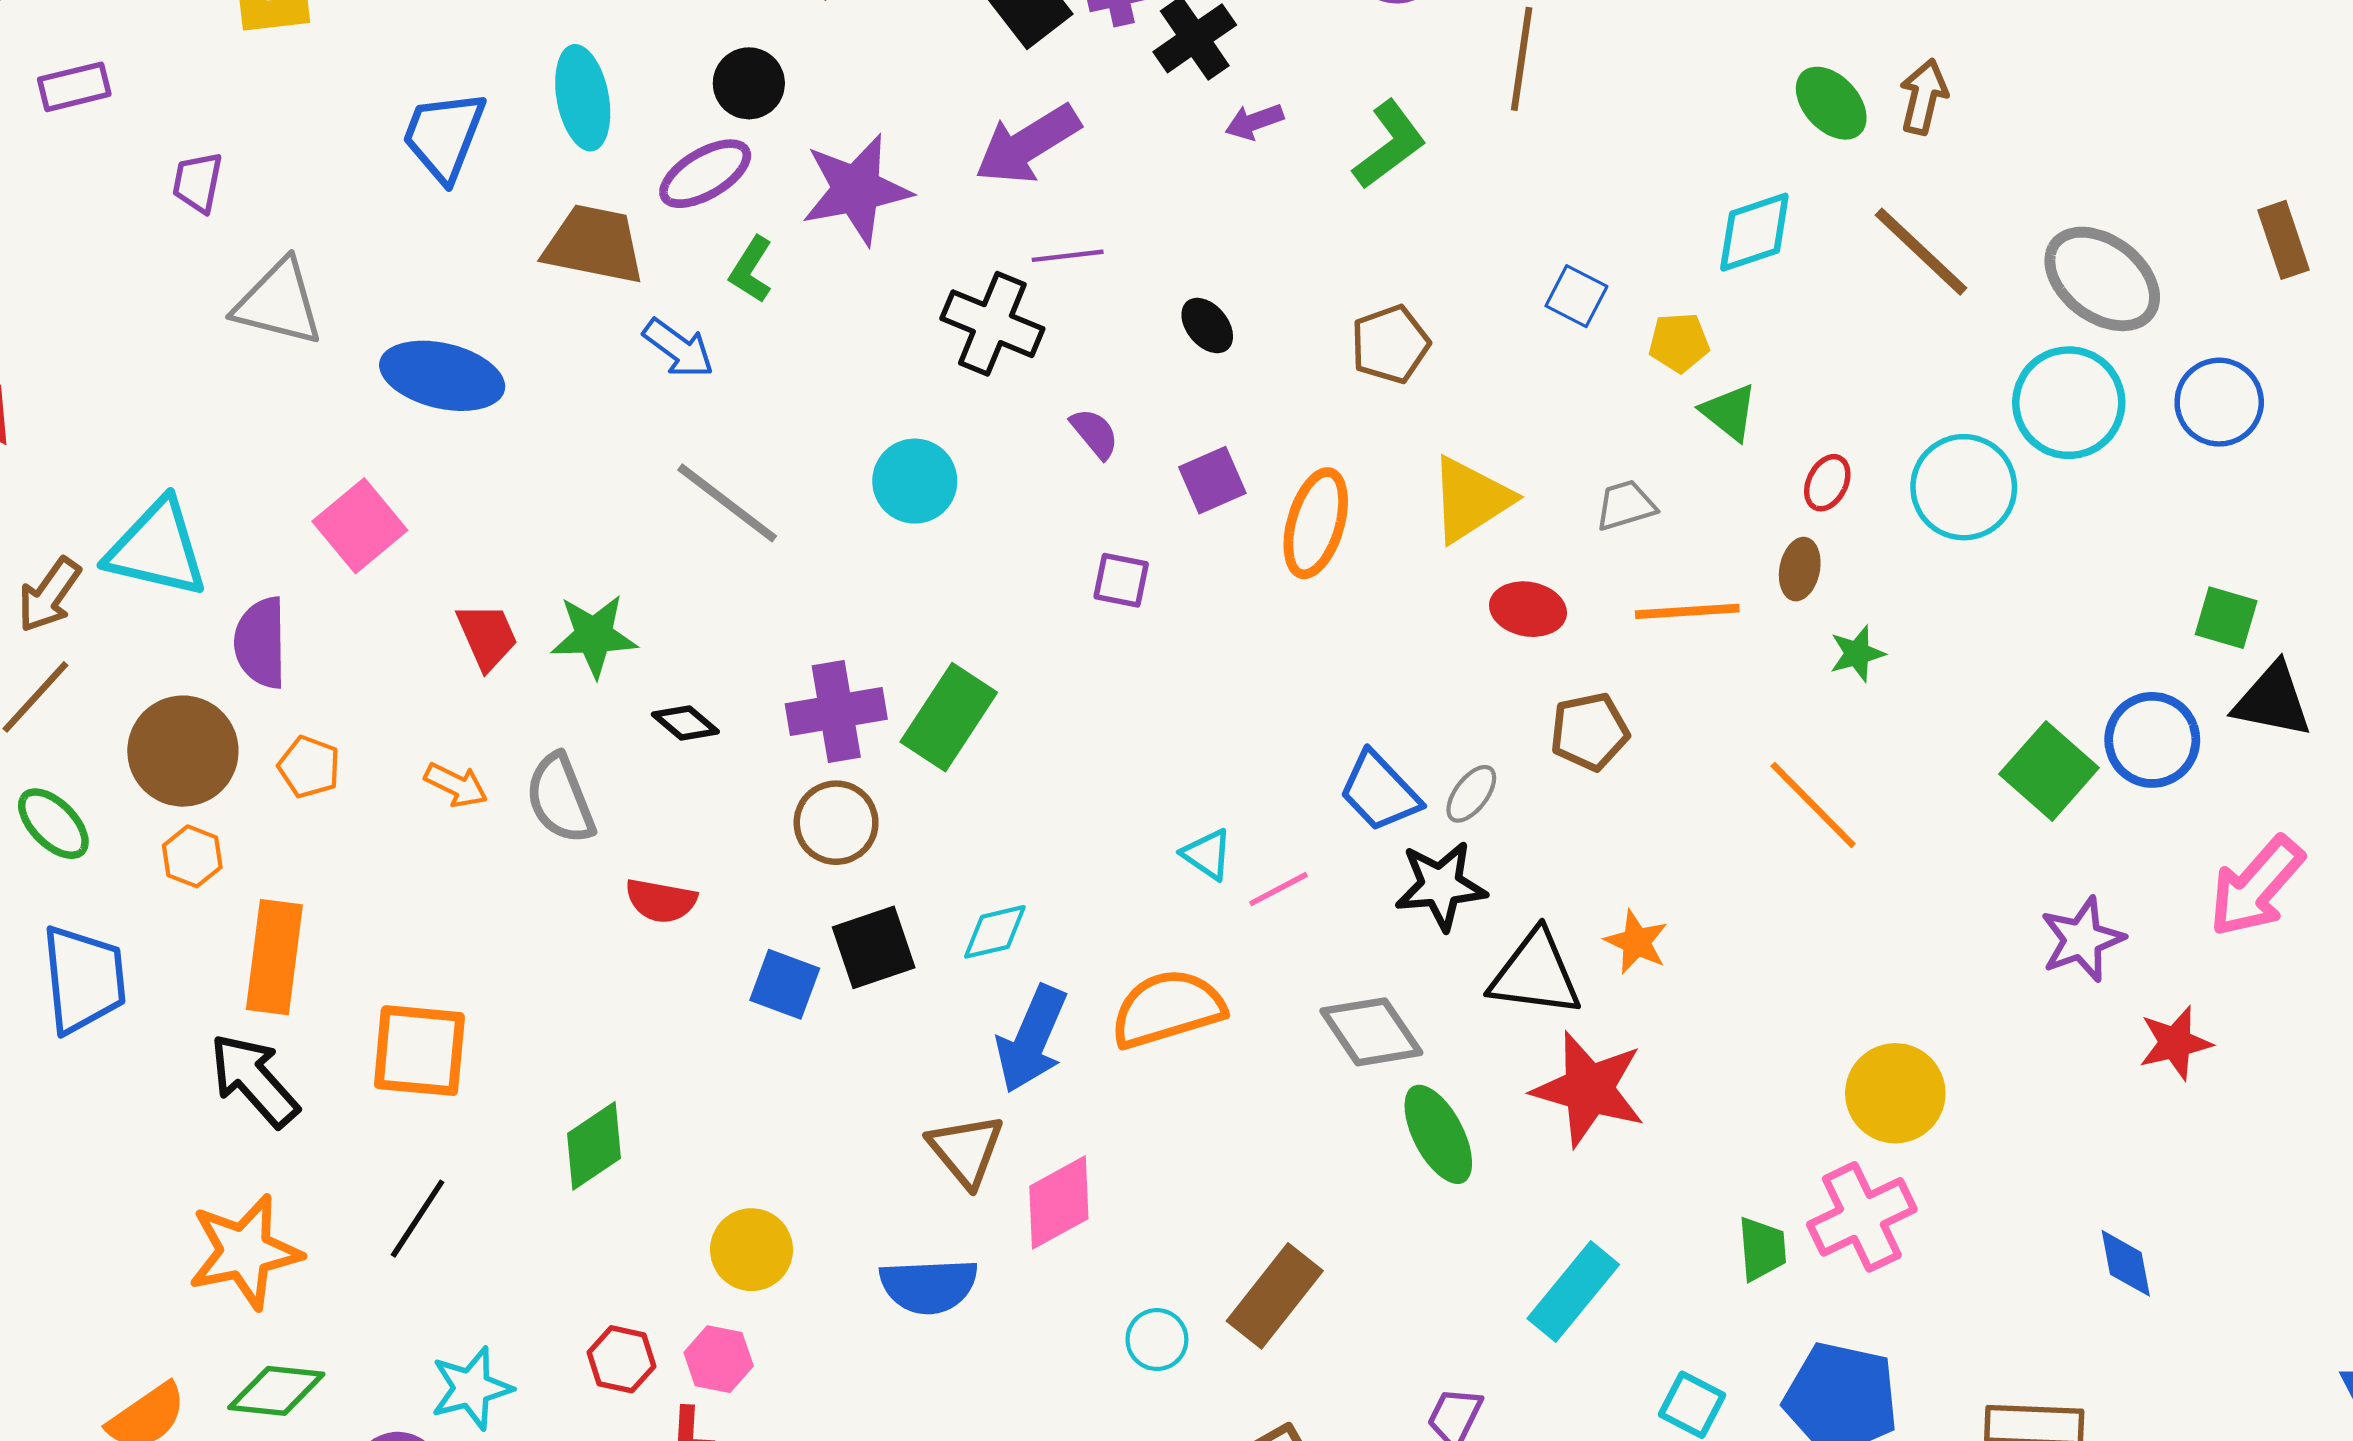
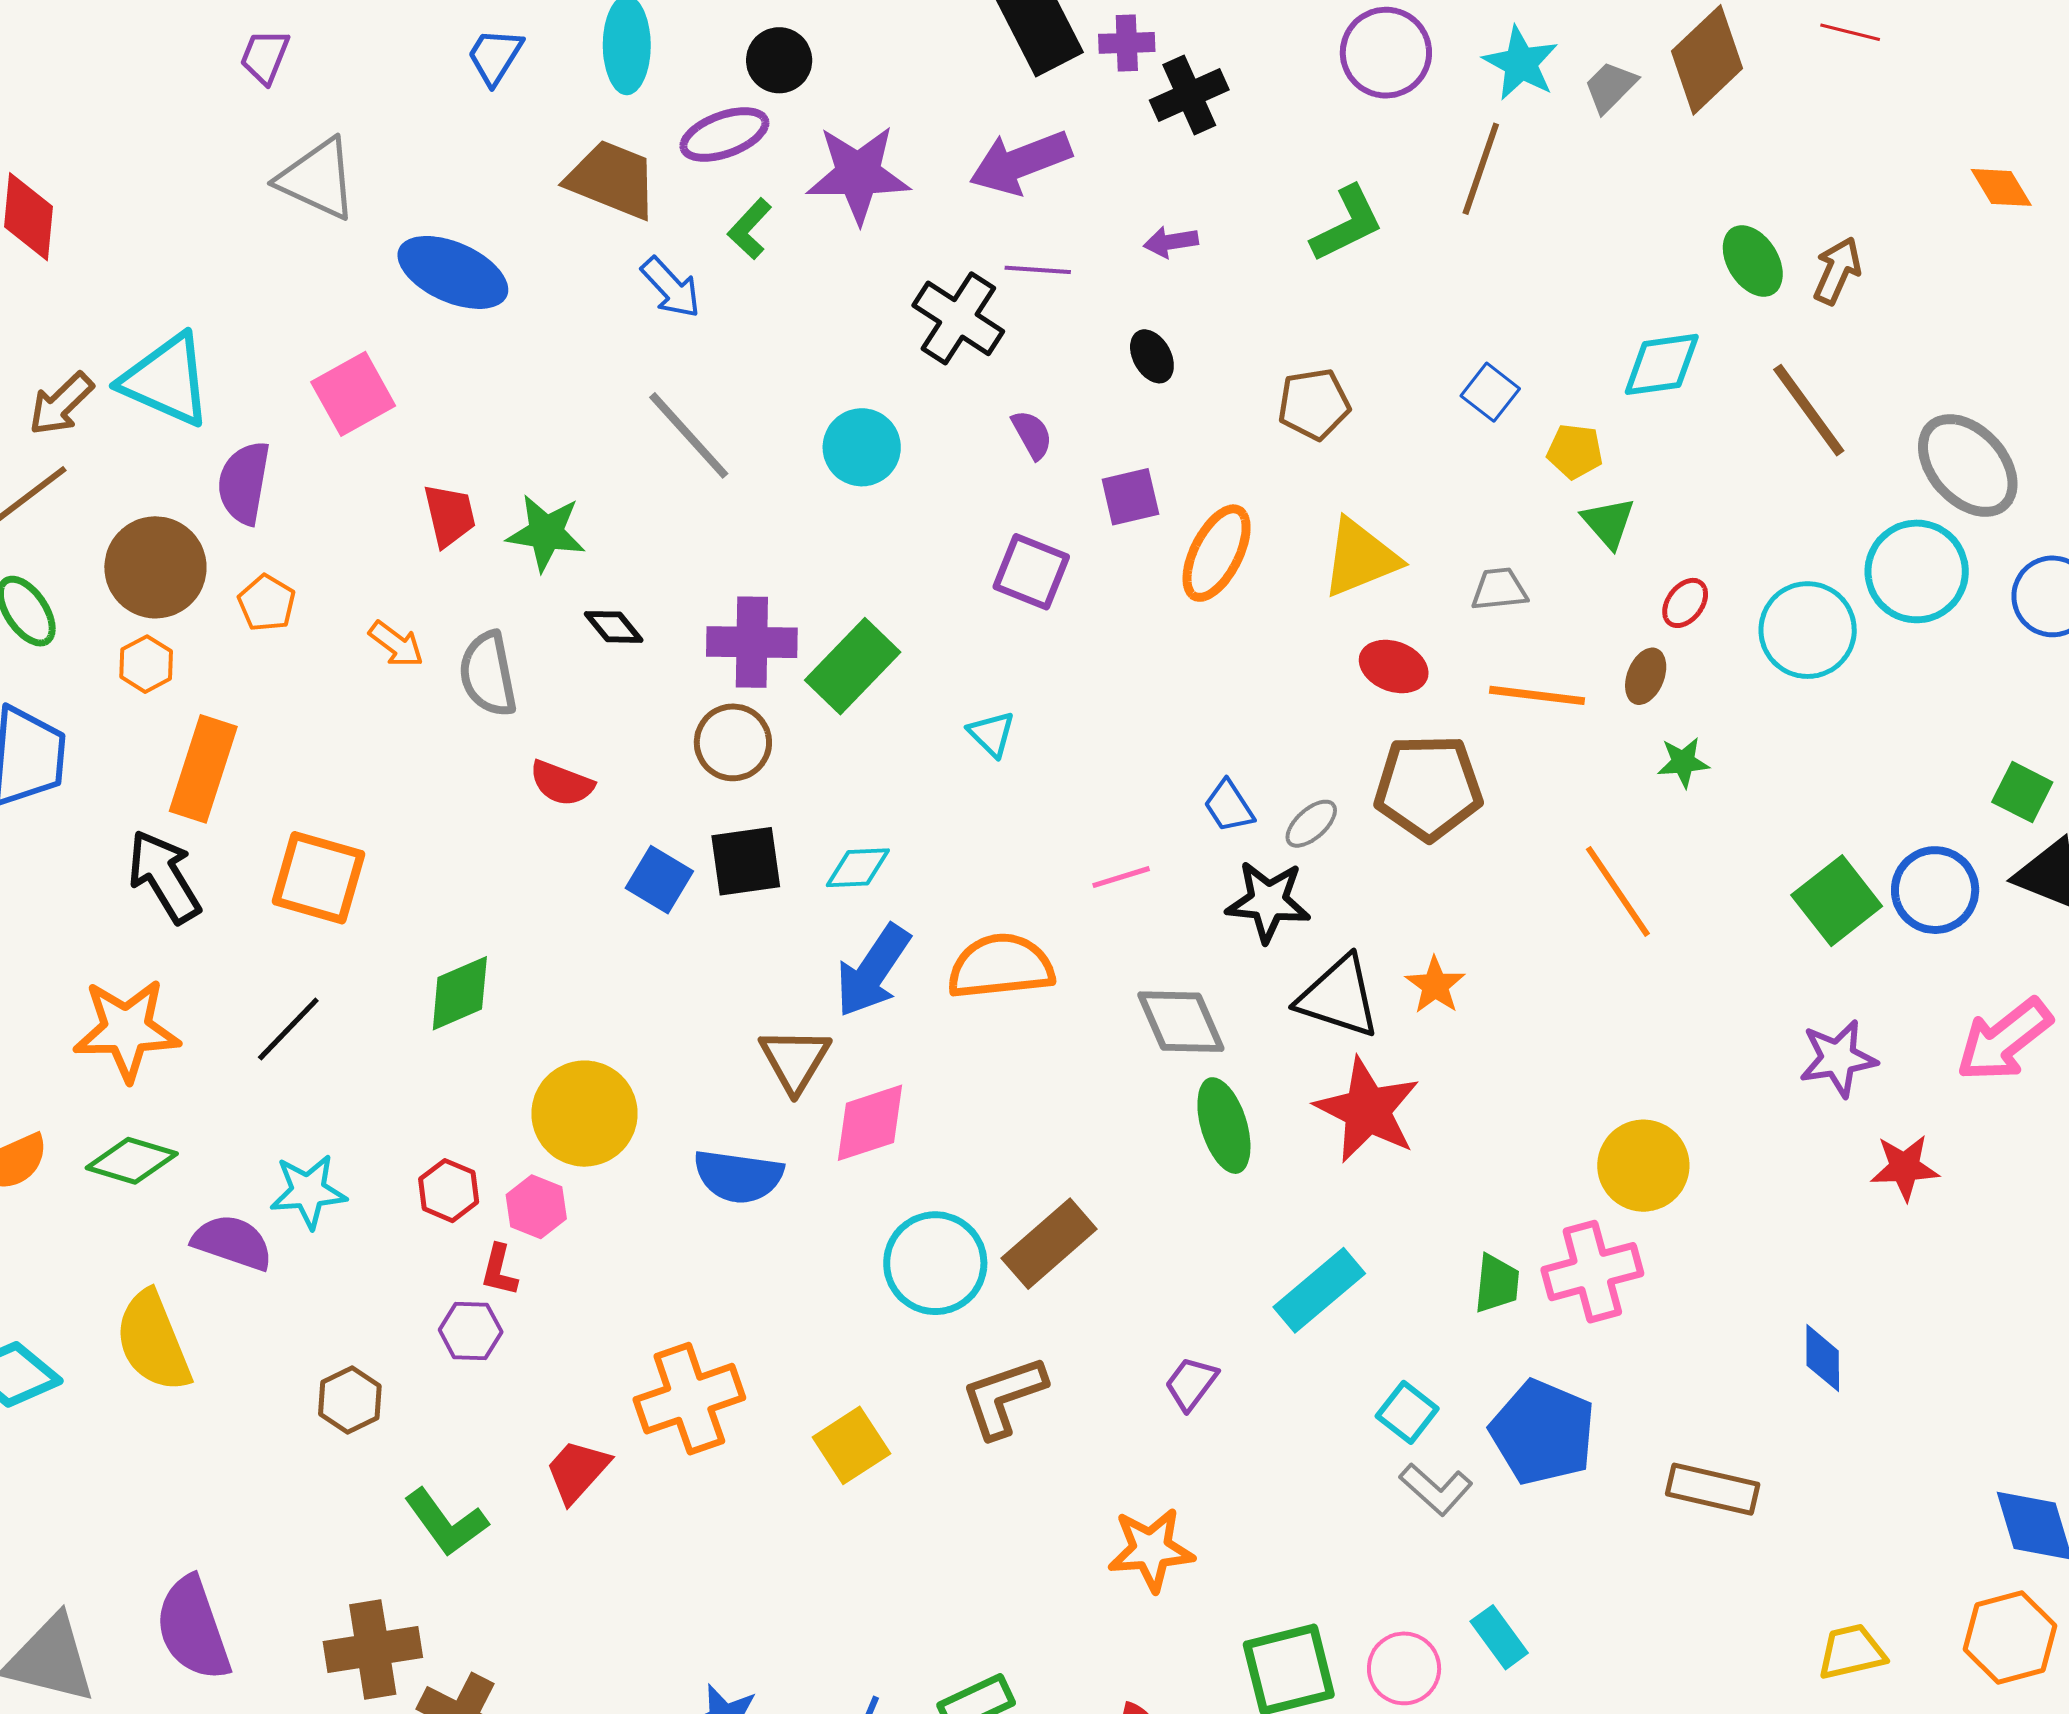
purple arrow: (1254, 122) -> (1171, 242), moved
blue trapezoid: (444, 136) -> (495, 56), size x0.7
purple square: (1121, 580) -> (1031, 572), size x1.4
brown pentagon: (1589, 732) -> (1428, 787), size x1.5
blue trapezoid: (1380, 792) -> (1229, 806), size x0.7
cyan triangle: (1207, 854) -> (992, 734), moved
yellow circle: (752, 1250) -> (584, 1114), size x1.4
cyan circle: (1157, 1340) -> (935, 1263), size x1.8

